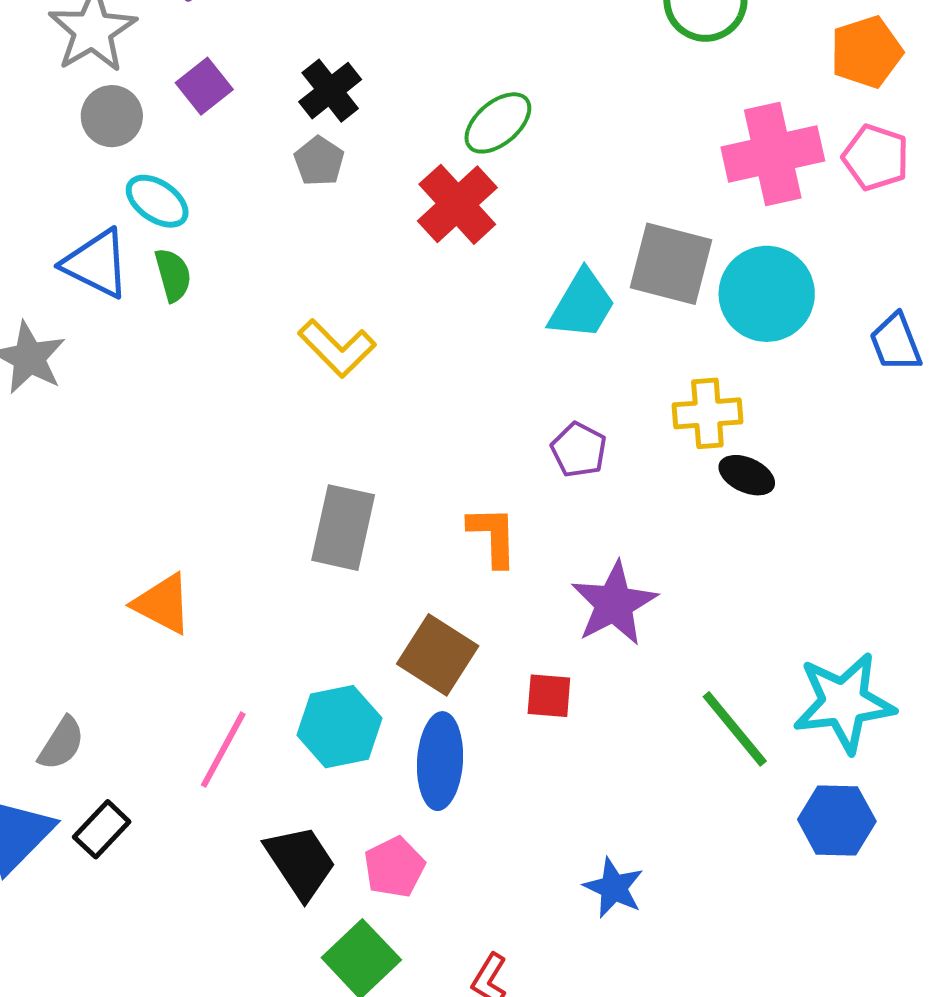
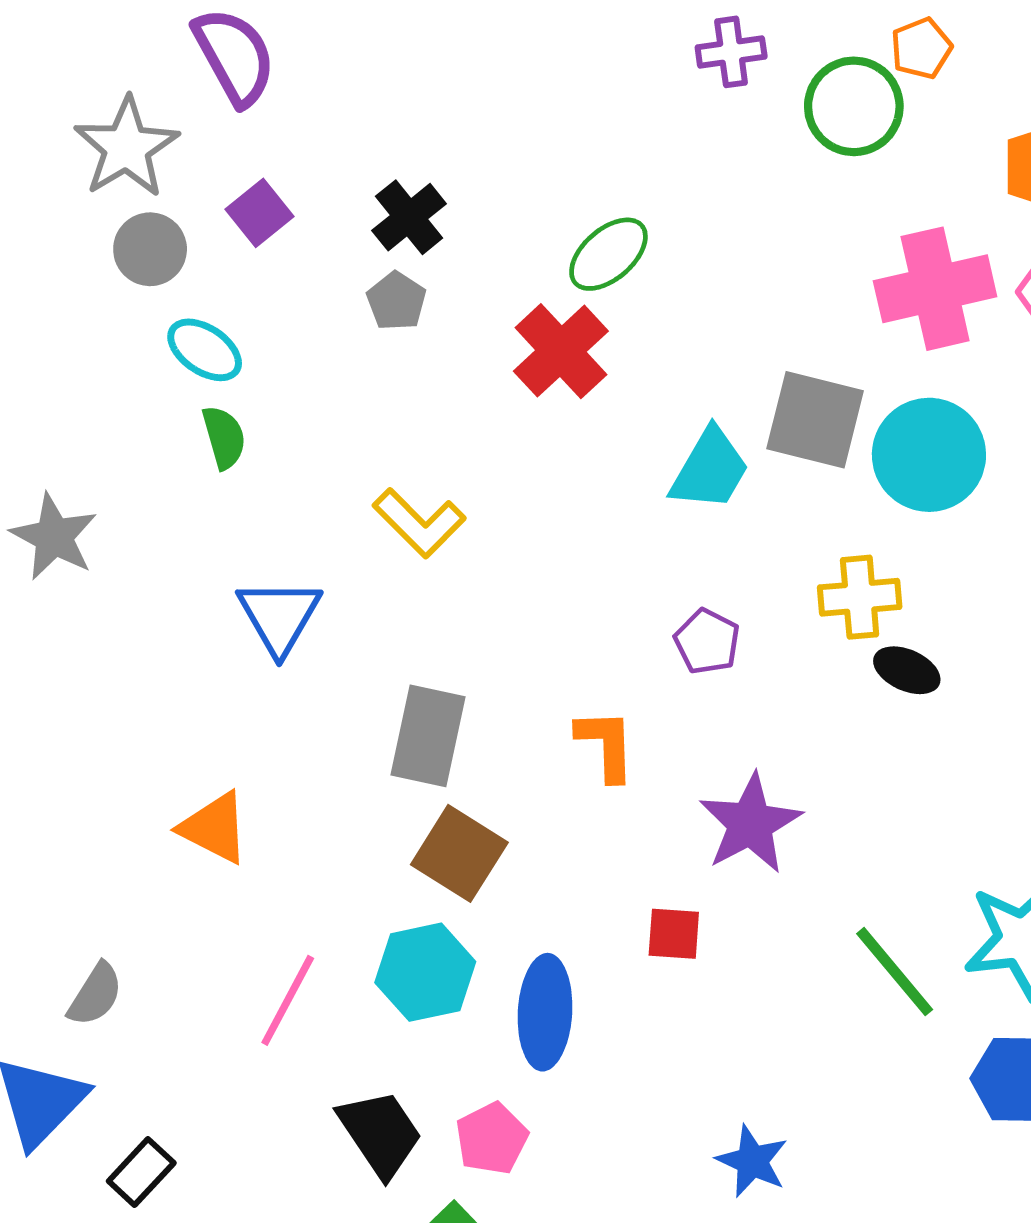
blue triangle: (96, 264) -> (279, 616), moved, turned 34
brown square: (438, 655) -> (459, 853), moved
black rectangle: (102, 829) -> (141, 1172), moved

